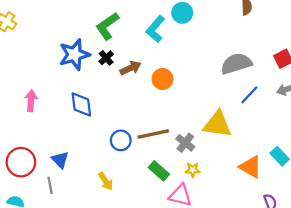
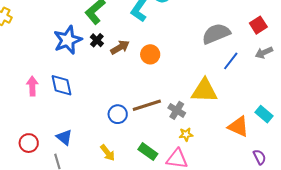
blue diamond: (81, 105) -> (61, 85), moved
red circle: (21, 162) -> (29, 143), size x0.7
green rectangle: (159, 171) -> (148, 152), moved

